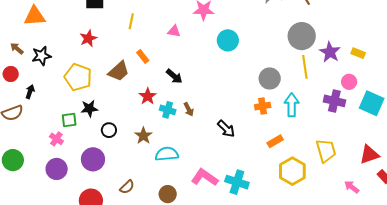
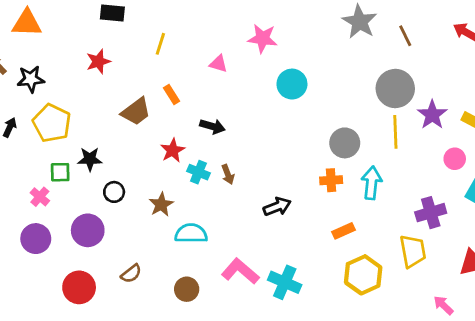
black arrow: (174, 76) -> (212, 126), turned -30
yellow pentagon: (78, 77) -> (52, 123), moved
purple cross: (334, 101) -> (431, 213), moved, turned -35
black arrow: (226, 129) -> (277, 207), turned -72

